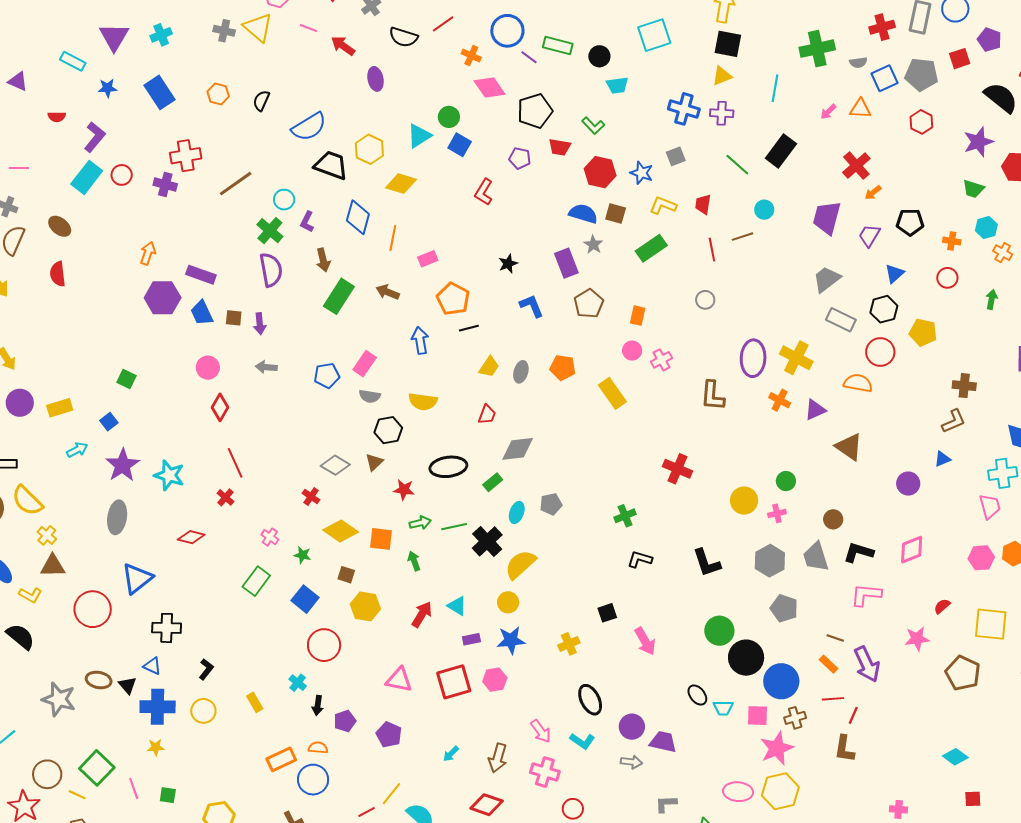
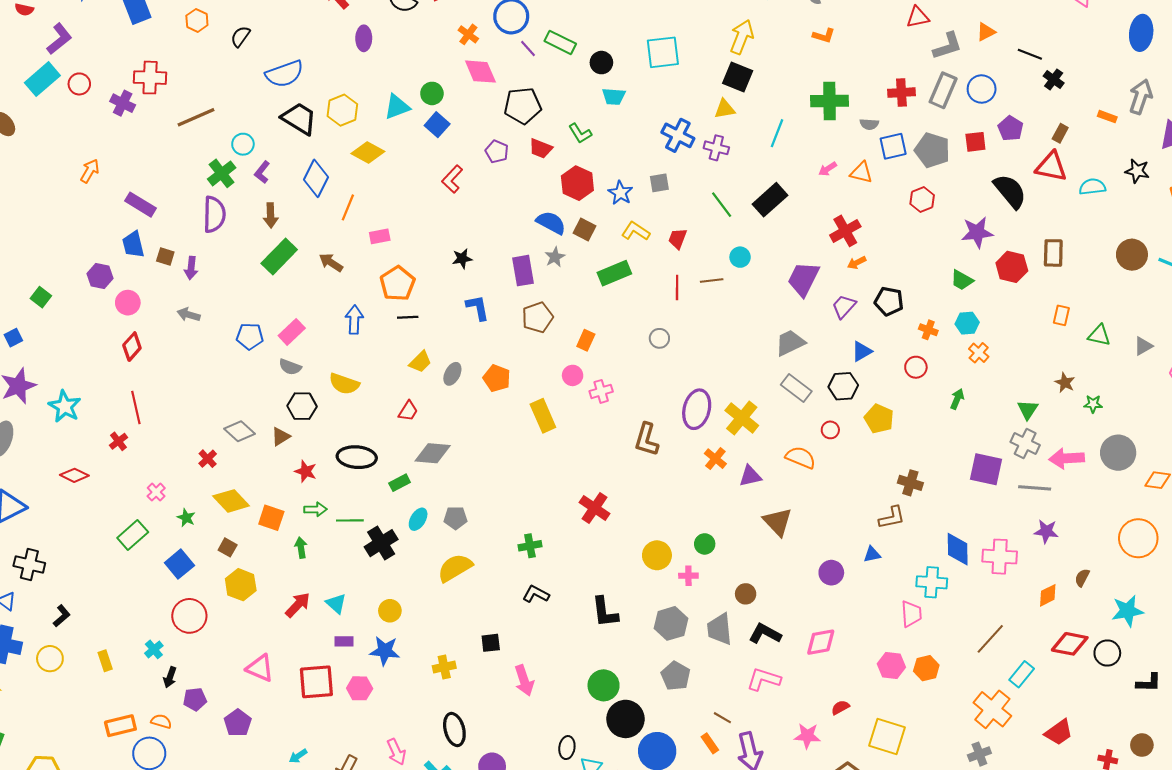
purple hexagon: (163, 298) -> (100, 276), moved, size x0.7
red circle: (880, 352) -> (830, 430), size x0.6
yellow semicircle: (520, 564) -> (455, 568), moved
black ellipse: (697, 695) -> (567, 748), turned 35

